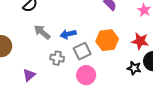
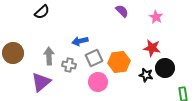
gray arrow: (42, 32) -> (49, 56), moved, turned 48
orange hexagon: (107, 40) -> (119, 62), moved
purple triangle: (29, 75) -> (41, 82), size x1.5

